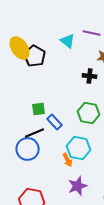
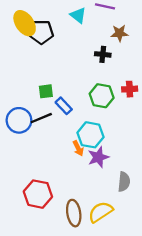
black pentagon: (35, 56) -> (41, 32), turned -30
blue circle: (28, 149) -> (19, 120), moved
purple star: (78, 186) -> (98, 157), moved

